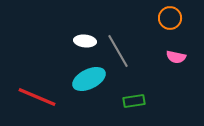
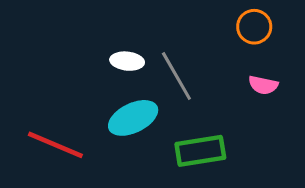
green rectangle: (134, 101) -> (200, 151), size x1.5

